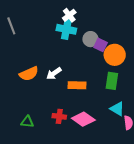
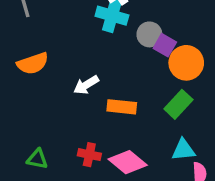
orange semicircle: (29, 74) -> (33, 63), moved
green rectangle: (112, 81) -> (178, 104), turned 30
cyan triangle: (117, 109) -> (183, 150), turned -42

